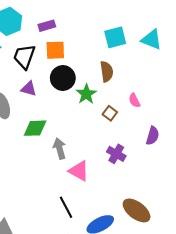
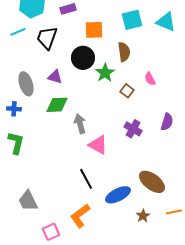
orange square: (55, 50) -> (94, 30), moved
purple triangle: (29, 89) -> (55, 77), moved
purple semicircle: (153, 136) -> (167, 122), moved

